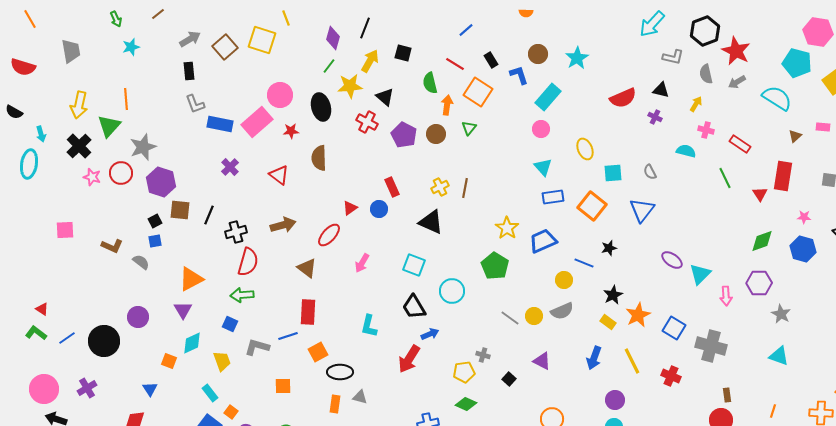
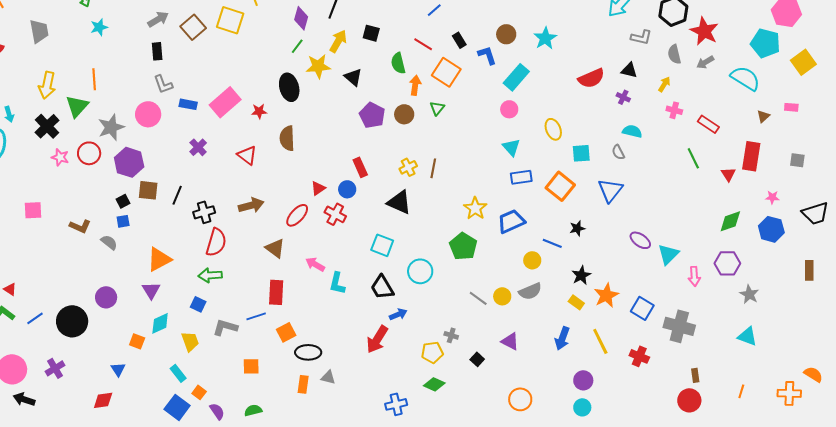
pink circle: (280, 95) -> (148, 114), moved
red cross: (367, 122) -> (335, 214), moved
blue rectangle: (220, 124) -> (188, 104), size x0.7
cyan semicircle: (686, 151) -> (632, 131), moved
pink arrow: (362, 263) -> (315, 264), moved, turned 90
cyan L-shape: (369, 326) -> (337, 283), moved

